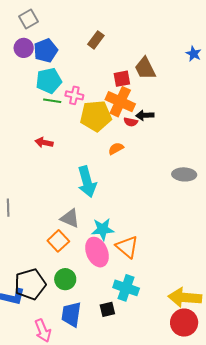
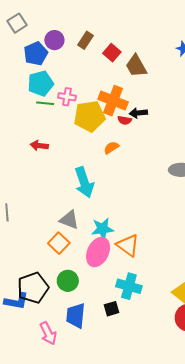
purple circle: (24, 48) -> (54, 40), moved
red square: (122, 79) -> (112, 53), moved, turned -36
pink ellipse: (97, 252) -> (98, 252), turned 52

